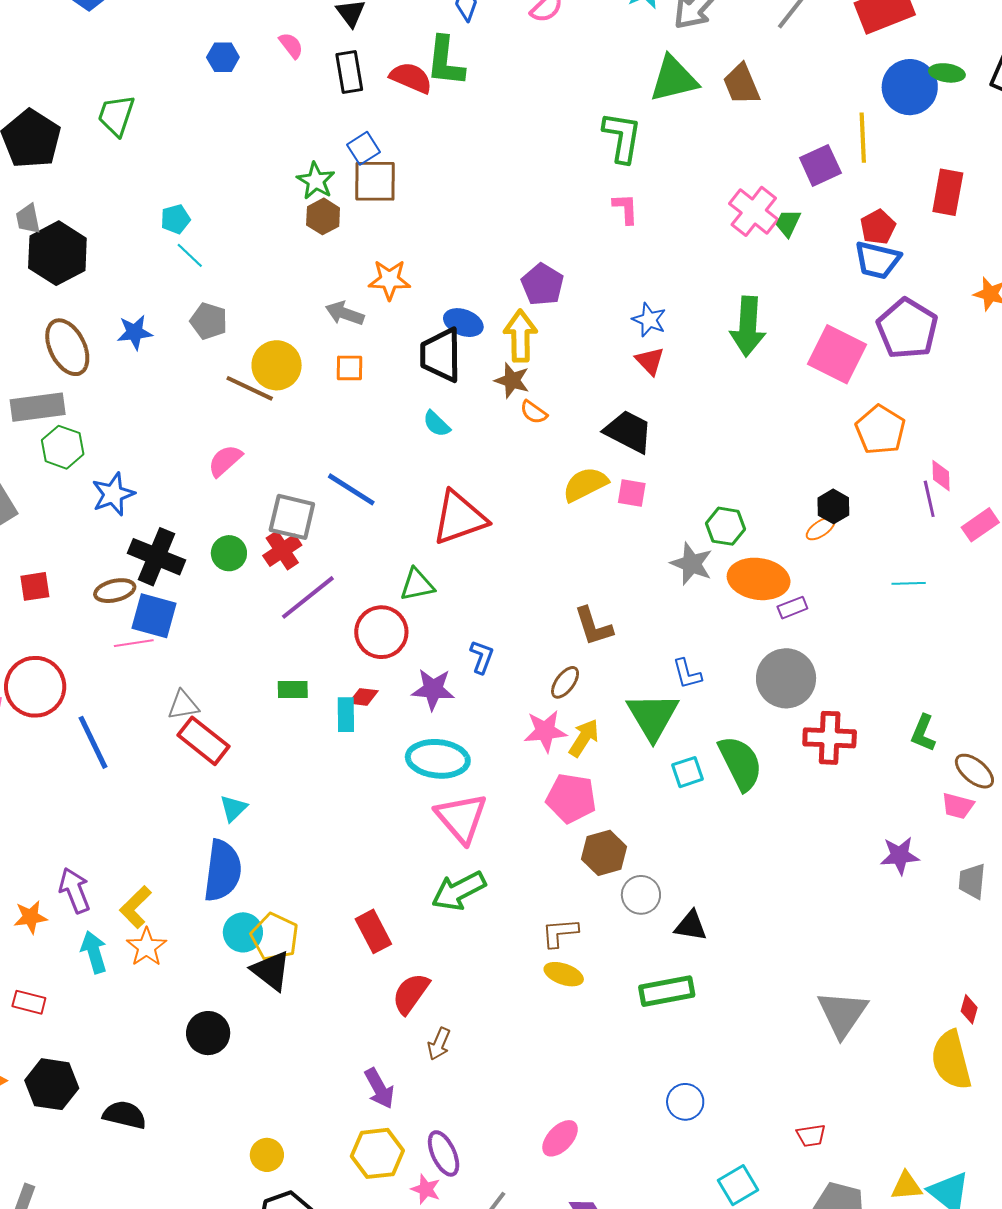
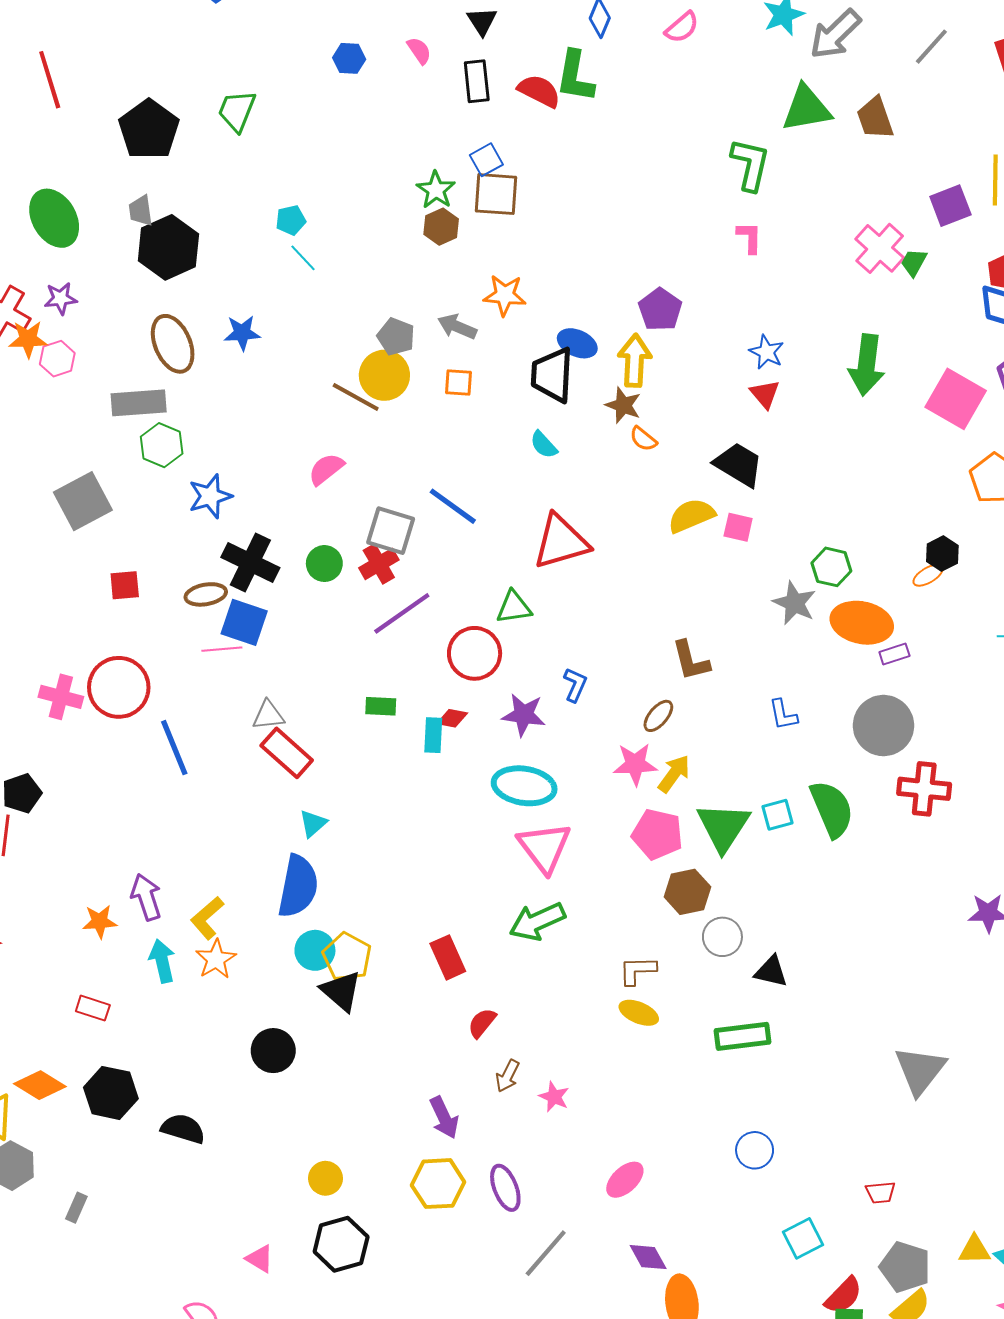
gray pentagon: (209, 321) -> (396, 337), moved
green triangle: (653, 716) -> (723, 827), moved
red semicircle: (411, 993) -> (482, 1023), size x0.7
pink star: (426, 1189) -> (554, 1097), moved

